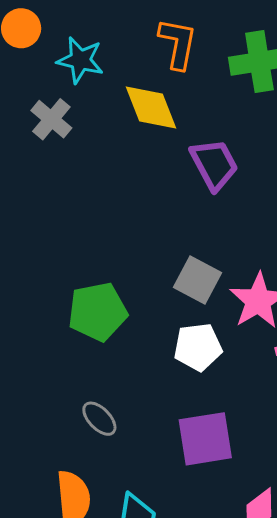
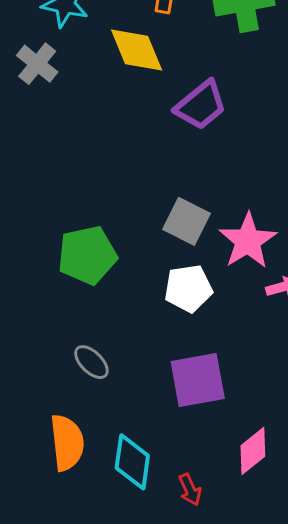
purple trapezoid: (214, 164) -> (201, 105), turned 80

